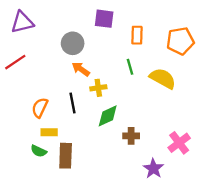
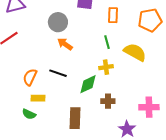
yellow cross: (98, 88) -> (106, 67), moved
black line: (73, 103) -> (58, 73), turned -60
pink cross: (179, 143) -> (149, 107), turned 36
brown rectangle: (66, 156) -> (75, 118), moved

